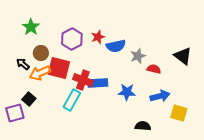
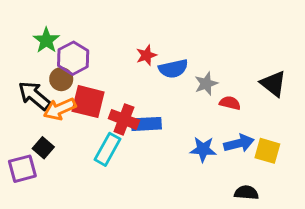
purple hexagon: (72, 39) -> (73, 58), moved
black arrow: (23, 64) -> (34, 96), size x1.6
blue star: (127, 92) -> (203, 149), moved
yellow square: (179, 113) -> (267, 151), moved
black semicircle: (143, 126) -> (246, 193), moved

